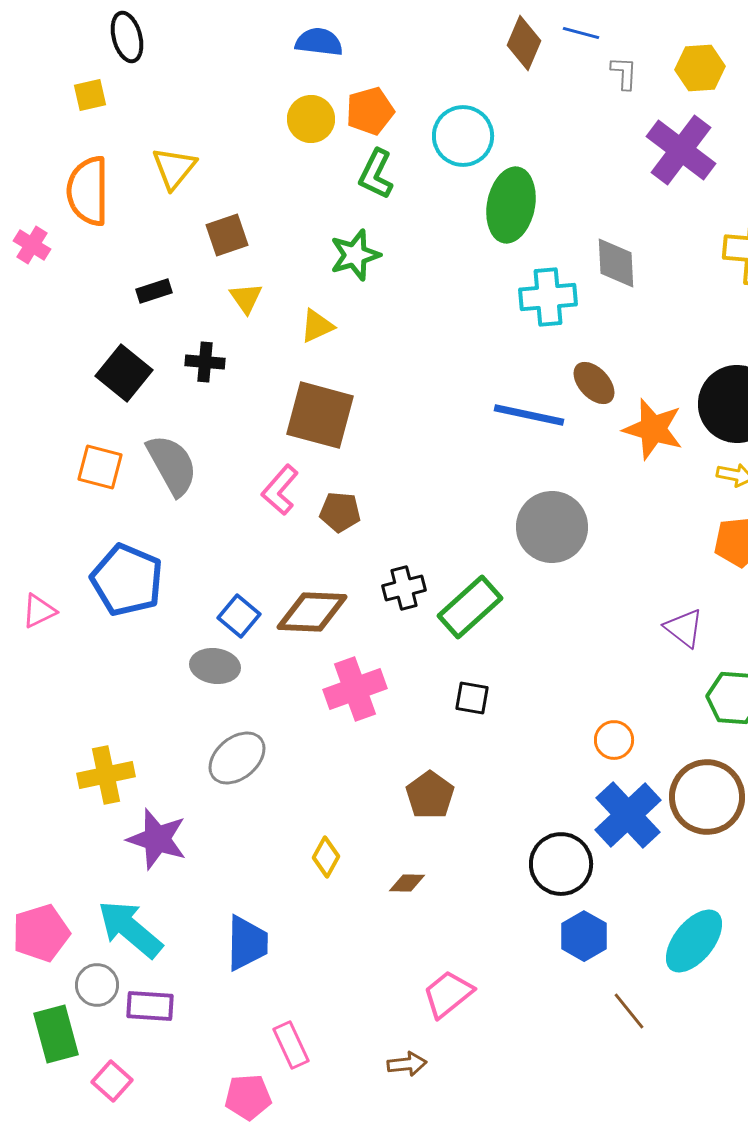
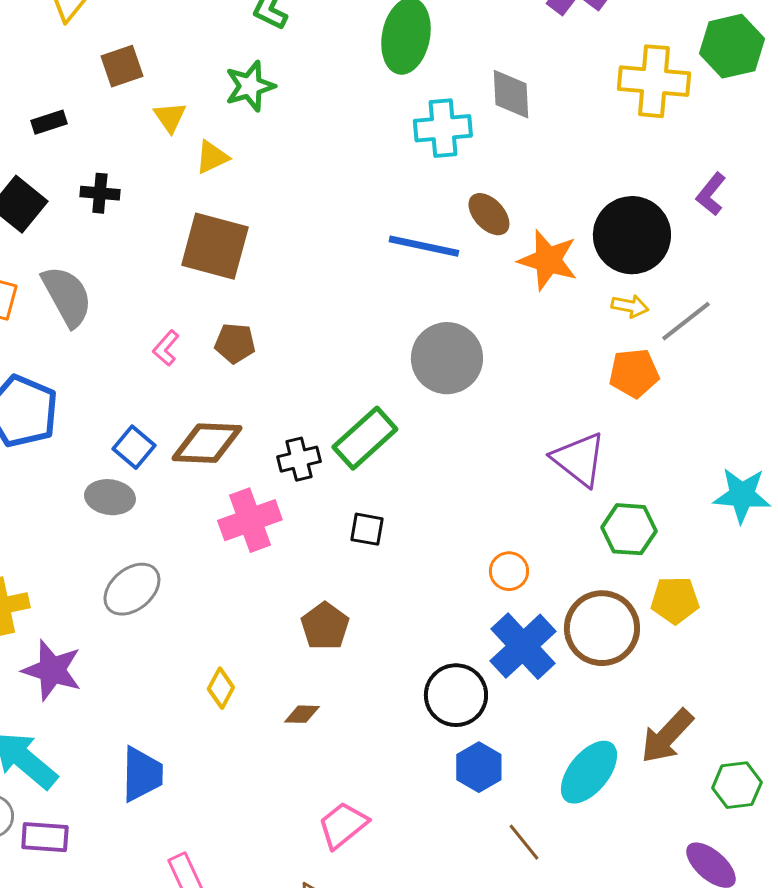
yellow triangle: (246, 298) -> (170, 117), moved
pink L-shape: (280, 490) -> (166, 348), moved, size x0.7
black cross: (404, 588) -> (299, 459), moved
purple triangle: (684, 628) -> (579, 459), size x1.4

